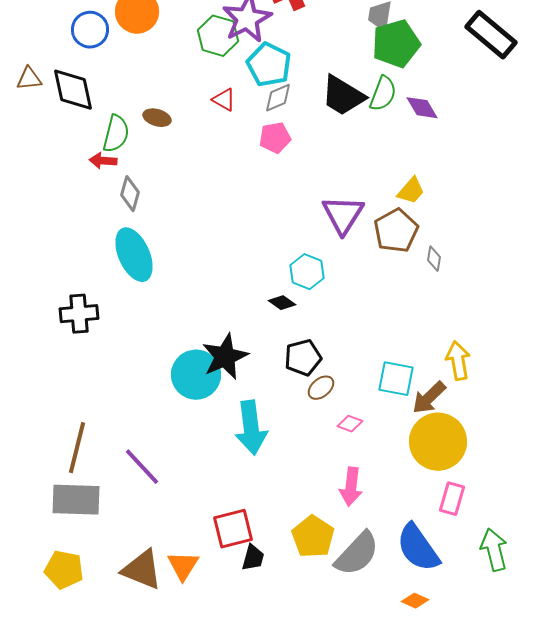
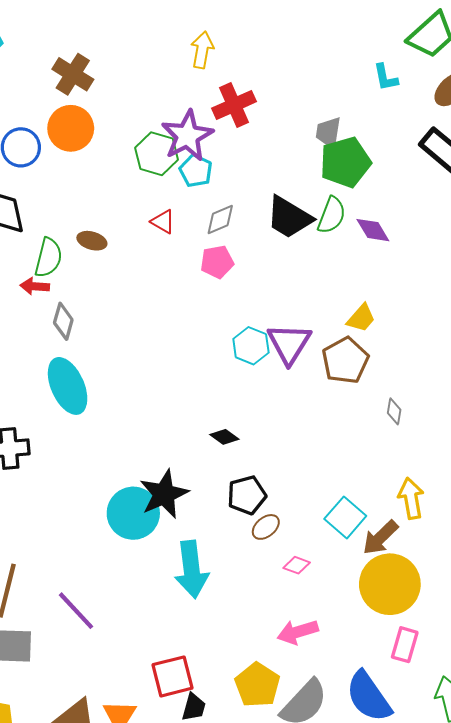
cyan pentagon: (269, 65) -> (196, 171), moved, size x0.7
gray diamond: (434, 259) -> (394, 411), moved
cyan hexagon: (307, 272) -> (251, 346), moved
cyan square: (396, 379) -> (345, 517), turned 30
pink arrow: (351, 487) -> (298, 632), turned 66

